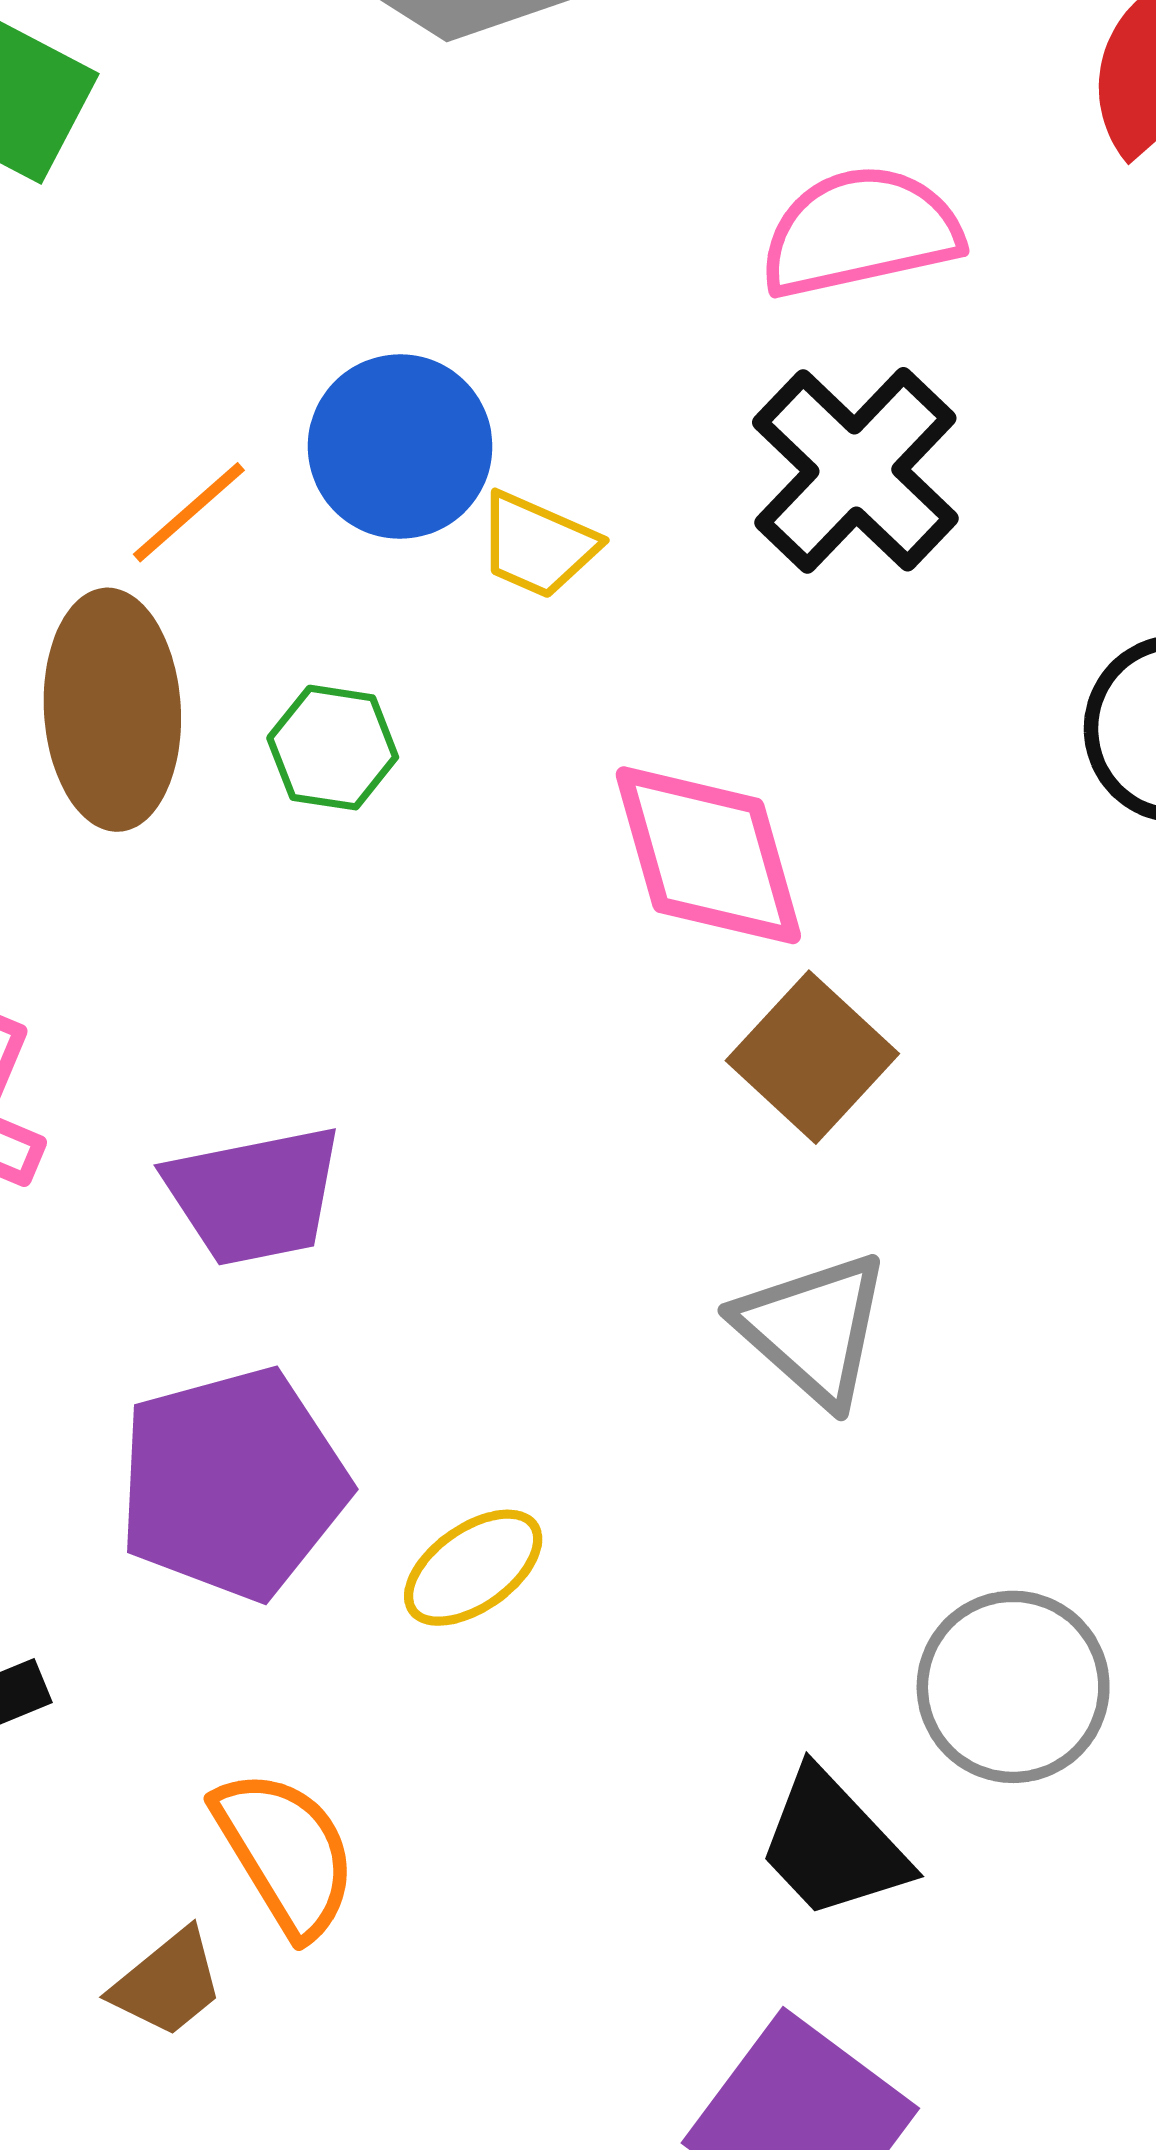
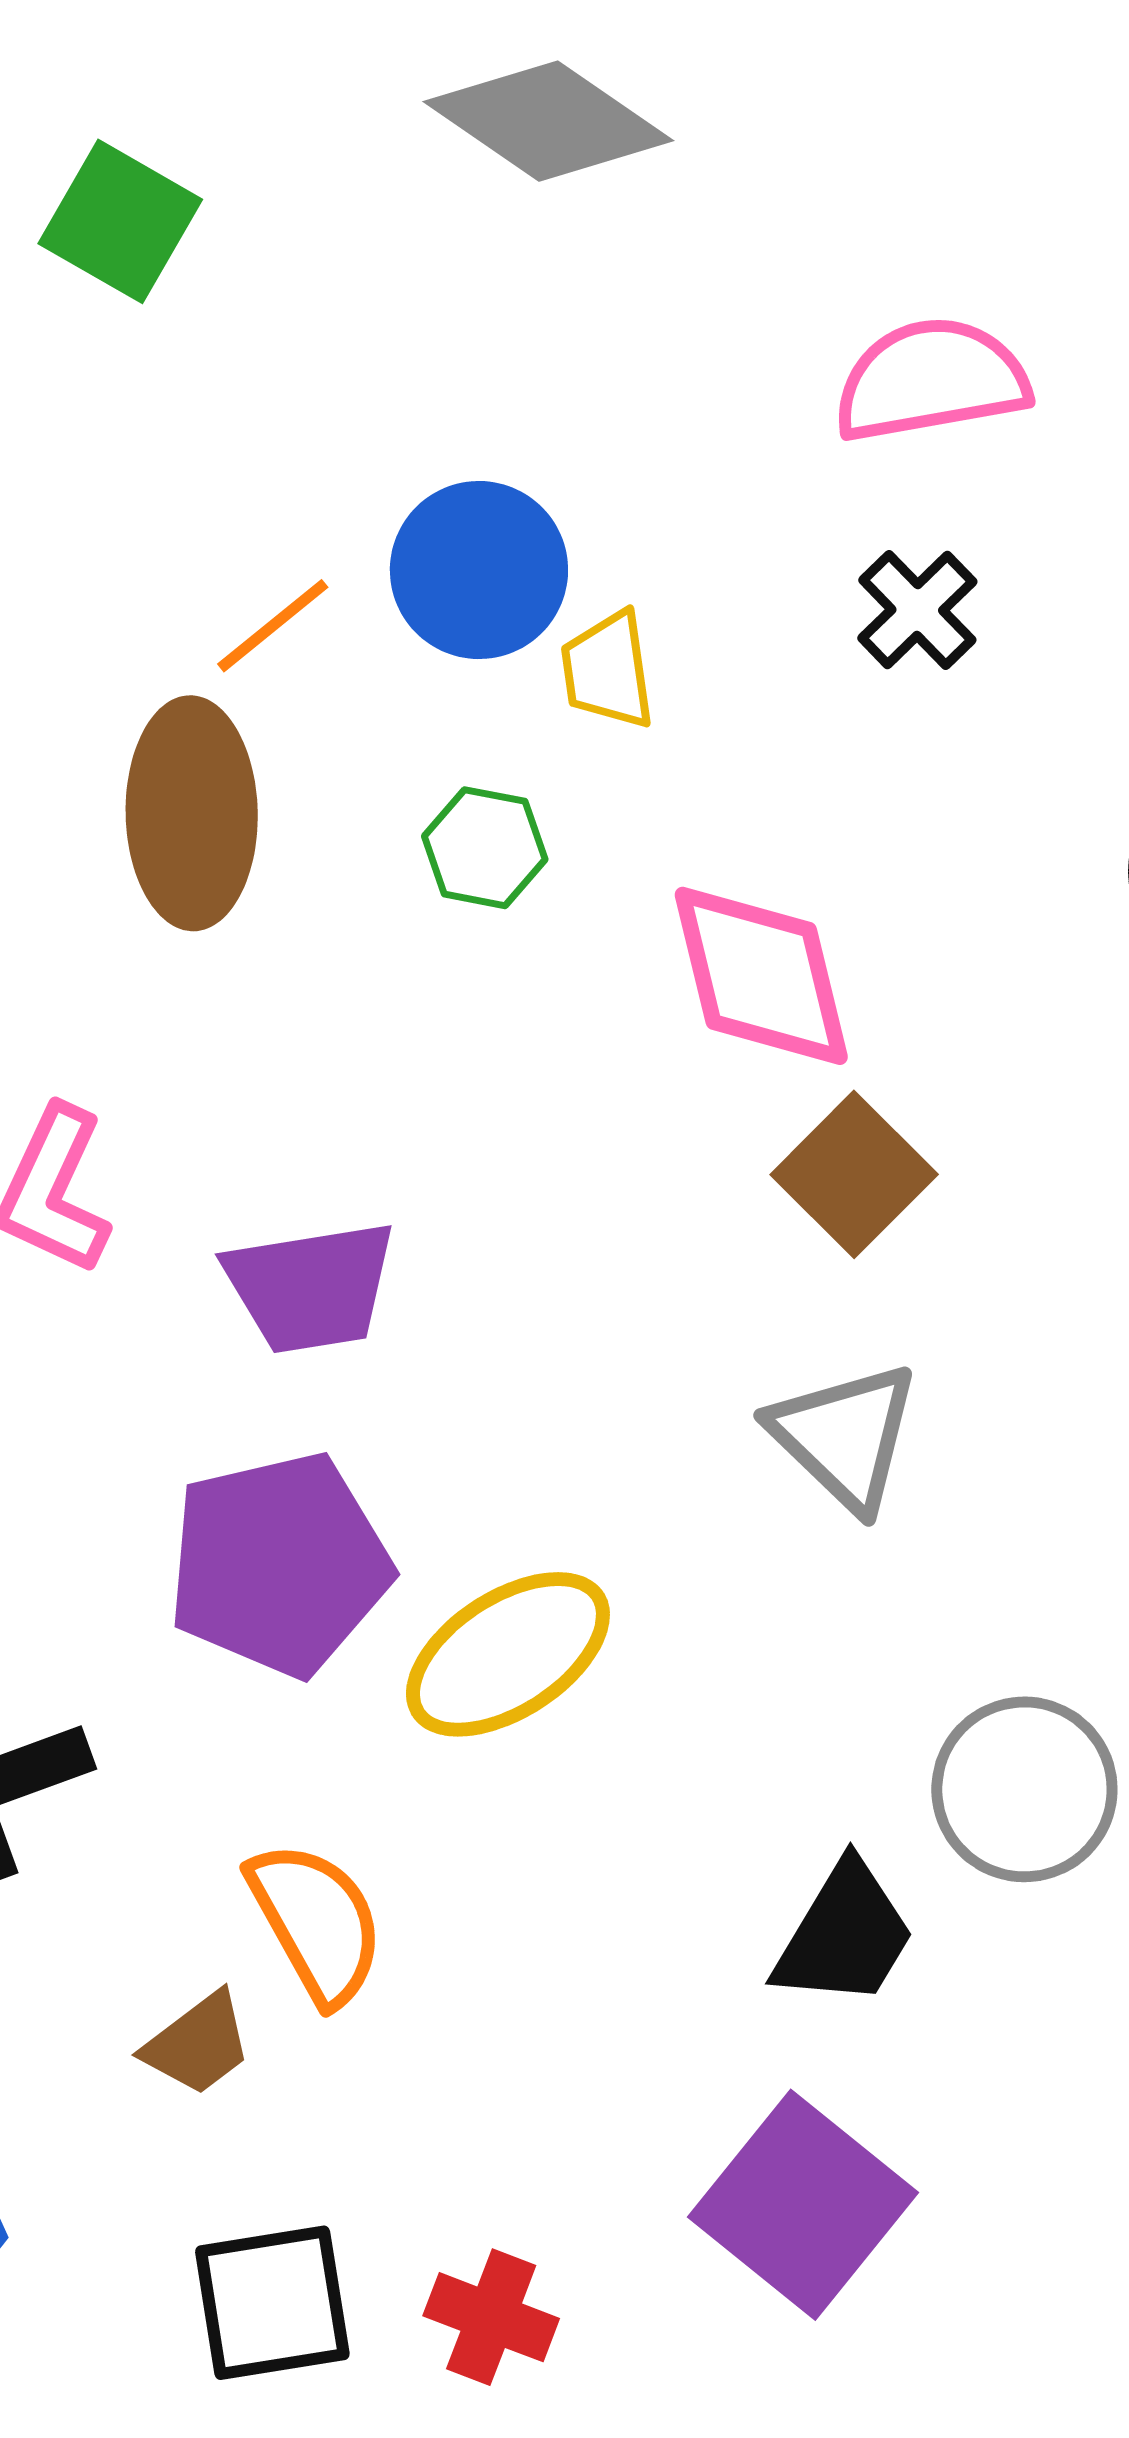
black cross: (855, 470) -> (917, 610), size x0.6
yellow trapezoid: (537, 545) -> (608, 670), turned 56
green hexagon: (333, 748) -> (485, 848), moved
yellow ellipse: (473, 1568) -> (508, 1654), size x1.5
black trapezoid: (833, 1845) -> (845, 1935), turned -108

